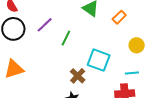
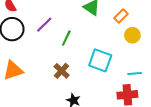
yellow circle: (137, 45) -> (132, 35), moved
brown cross: (78, 76) -> (62, 71), moved

